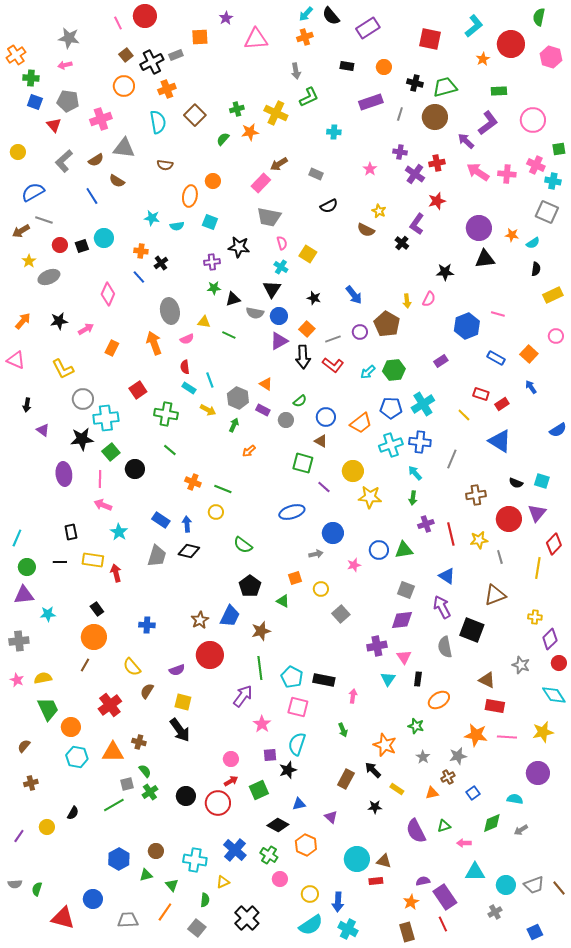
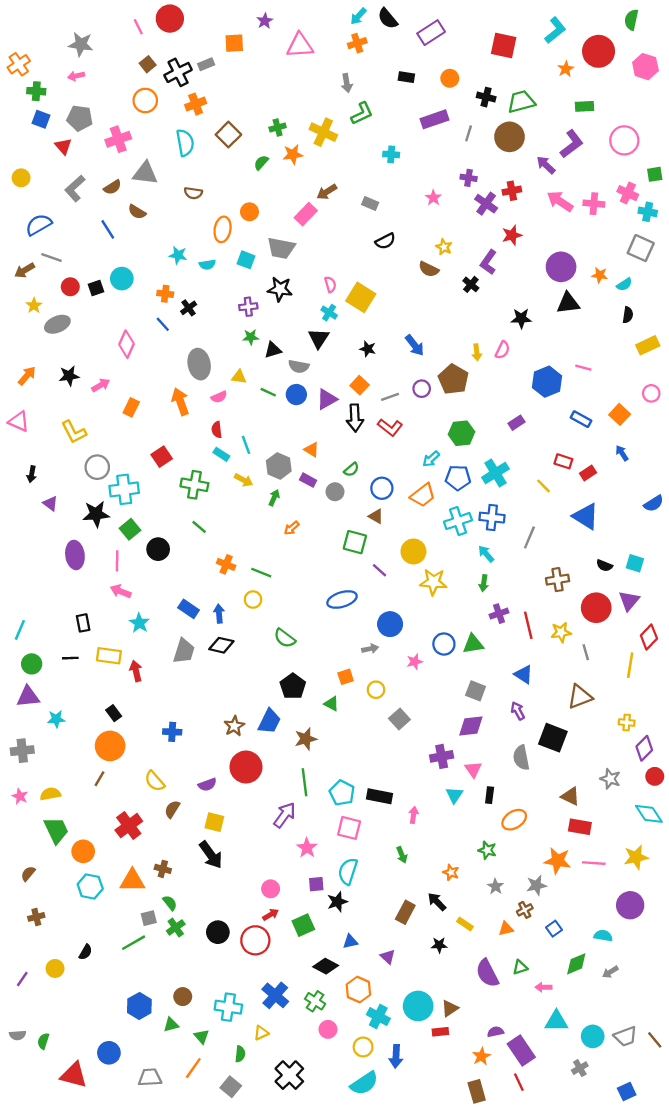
gray trapezoid: (269, 217) -> (281, 248), moved
yellow square: (308, 254) -> (361, 297), size x1.4
blue circle: (279, 316) -> (296, 395), moved
cyan arrow: (368, 372) -> (431, 459), moved
purple arrow: (442, 607) -> (518, 711), size x0.7
orange star: (385, 745) -> (451, 872), size x0.6
brown triangle: (384, 861) -> (450, 1008), turned -49
cyan cross: (348, 929) -> (378, 1016), moved

